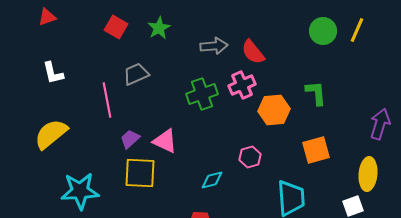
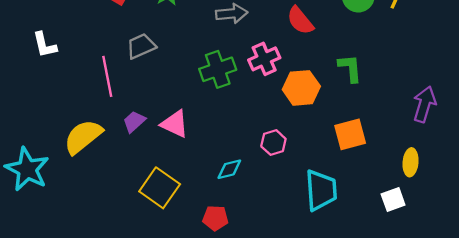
red semicircle: (253, 52) -> (300, 21), moved
yellow semicircle: (51, 134) -> (83, 137), moved
yellow square: (140, 173) -> (160, 188), moved, turned 32
yellow ellipse: (368, 174) -> (411, 162), size x0.7
cyan star: (80, 191) -> (27, 169), moved, turned 30

